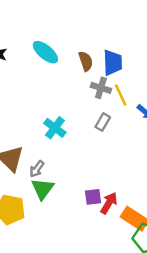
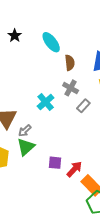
brown semicircle: (86, 61) -> (70, 63), moved
gray cross: (101, 88) -> (71, 88), moved
purple square: (93, 197) -> (55, 163), moved

